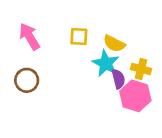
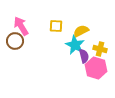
yellow semicircle: (114, 44) -> (81, 31), turned 126
brown circle: (27, 80) -> (15, 41), moved

